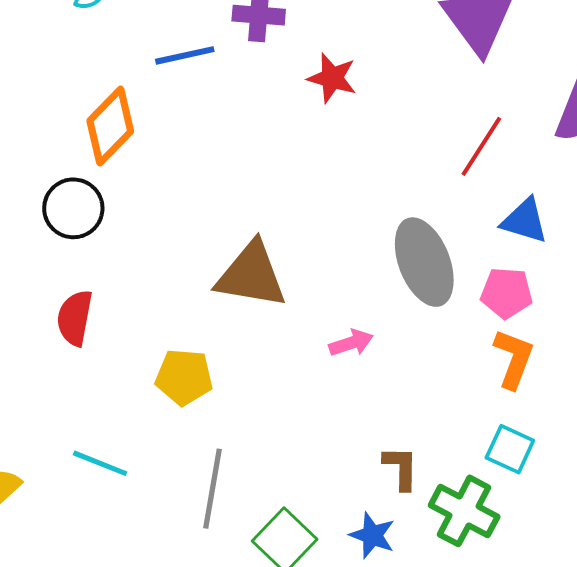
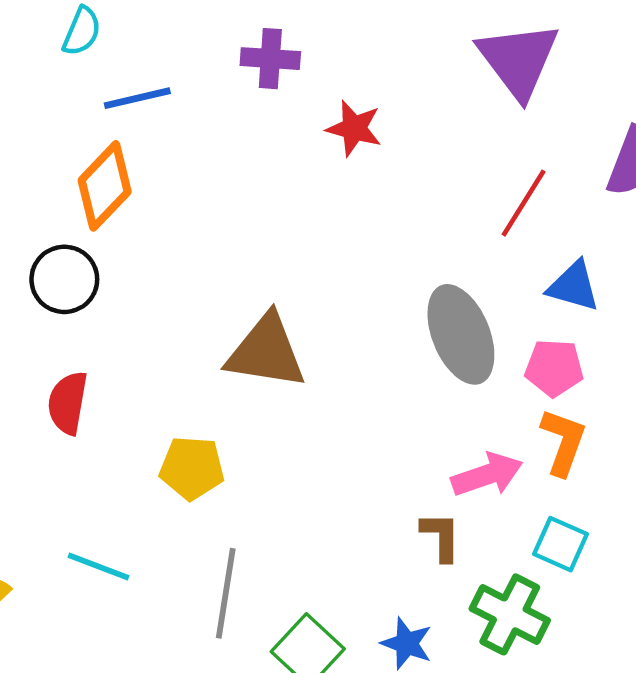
blue line: (185, 55) -> (137, 98), moved
pink arrow: (351, 343) -> (487, 475), moved, size x1.4
brown L-shape: (401, 468) -> (441, 537), moved

